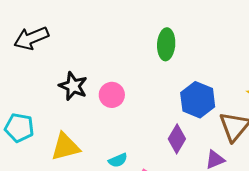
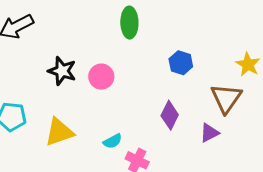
green ellipse: (166, 44) -> (129, 23), moved
blue hexagon: (198, 100) -> (181, 63), moved, size x0.7

